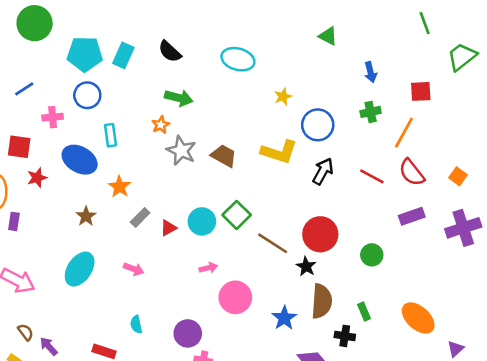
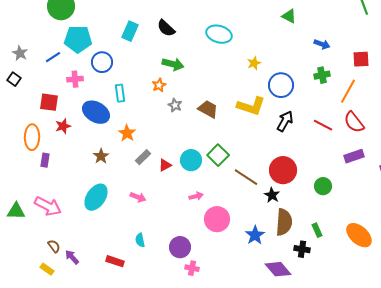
cyan pentagon: (85, 54) -> (78, 39), moved
blue arrow: (371, 72) -> (322, 44), turned -56
gray star: (181, 151) -> (175, 105), size x0.6

